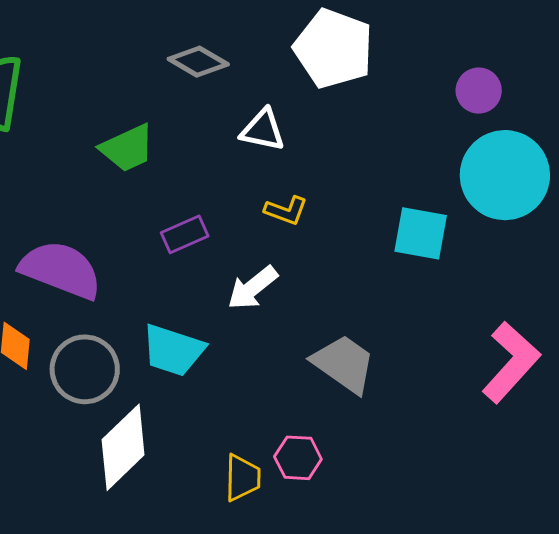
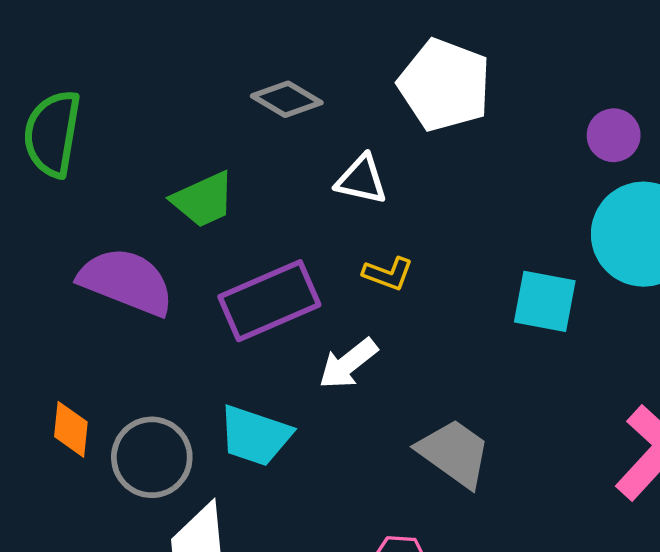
purple rectangle: (185, 234) -> (269, 301), size x1.8
purple semicircle: (61, 270) -> (126, 282), moved

